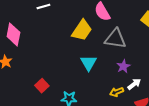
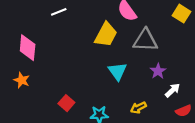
yellow arrow: (117, 92) -> (138, 108), moved

